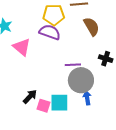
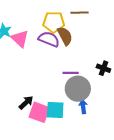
brown semicircle: (92, 26) -> (65, 36), moved
pink triangle: (22, 47) -> (20, 39), moved
pink square: (44, 106) -> (39, 112), size x1.5

